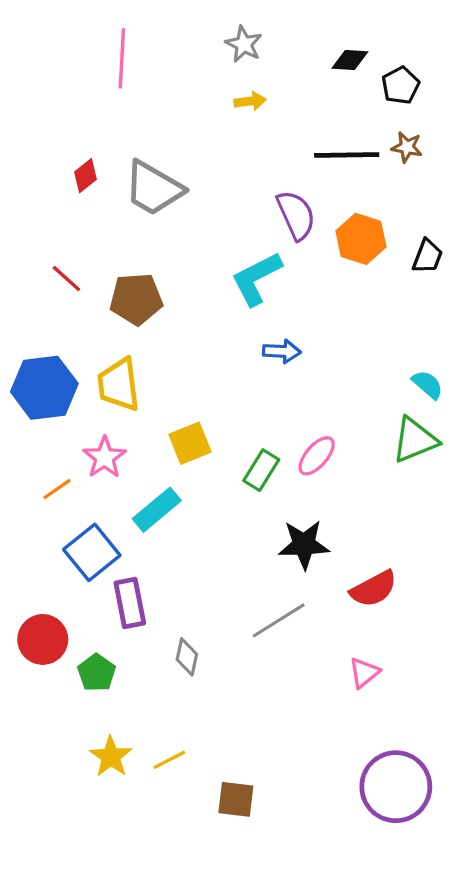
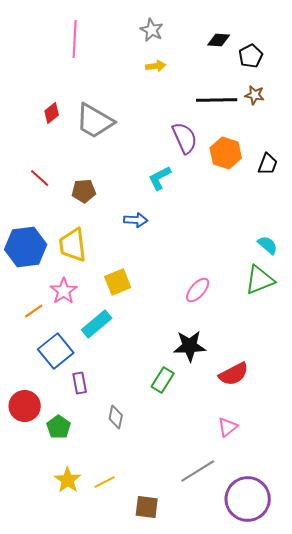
cyan L-shape: (256, 278) -> (160, 178), size x0.7
brown pentagon: (136, 299) -> (84, 191), size x0.7
blue arrow: (282, 351) -> (136, 220), moved
green rectangle: (261, 470) -> (163, 380), moved
purple rectangle: (130, 603) -> (80, 383), size x0.7
gray line: (279, 620) -> (198, 471), moved

